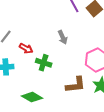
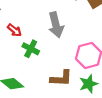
gray arrow: (63, 37) -> (56, 25), size x1.6

